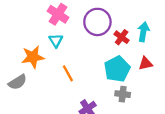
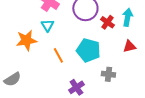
cyan pentagon: (117, 69) -> (88, 50), moved, turned -30
gray semicircle: (18, 82) -> (12, 79), moved

